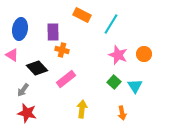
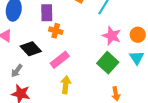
green square: (114, 82) -> (108, 63), size x1.5
cyan triangle: (135, 86) -> (137, 58), moved
yellow arrow: (82, 109) -> (66, 85), moved

